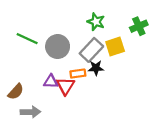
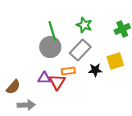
green line: (27, 39) -> (52, 31), moved, turned 48
yellow square: (115, 47) -> (115, 61), moved
black star: (96, 68) -> (95, 70), moved

